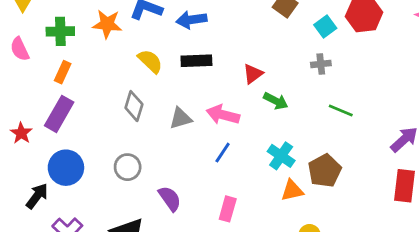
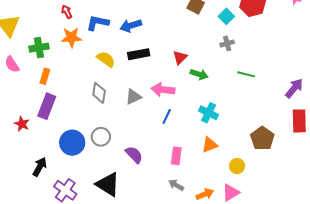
blue circle: (66, 168) -> (72, 143), moved
brown pentagon: (325, 171) -> (262, 138), moved
orange triangle: (292, 190) -> (210, 145), moved

